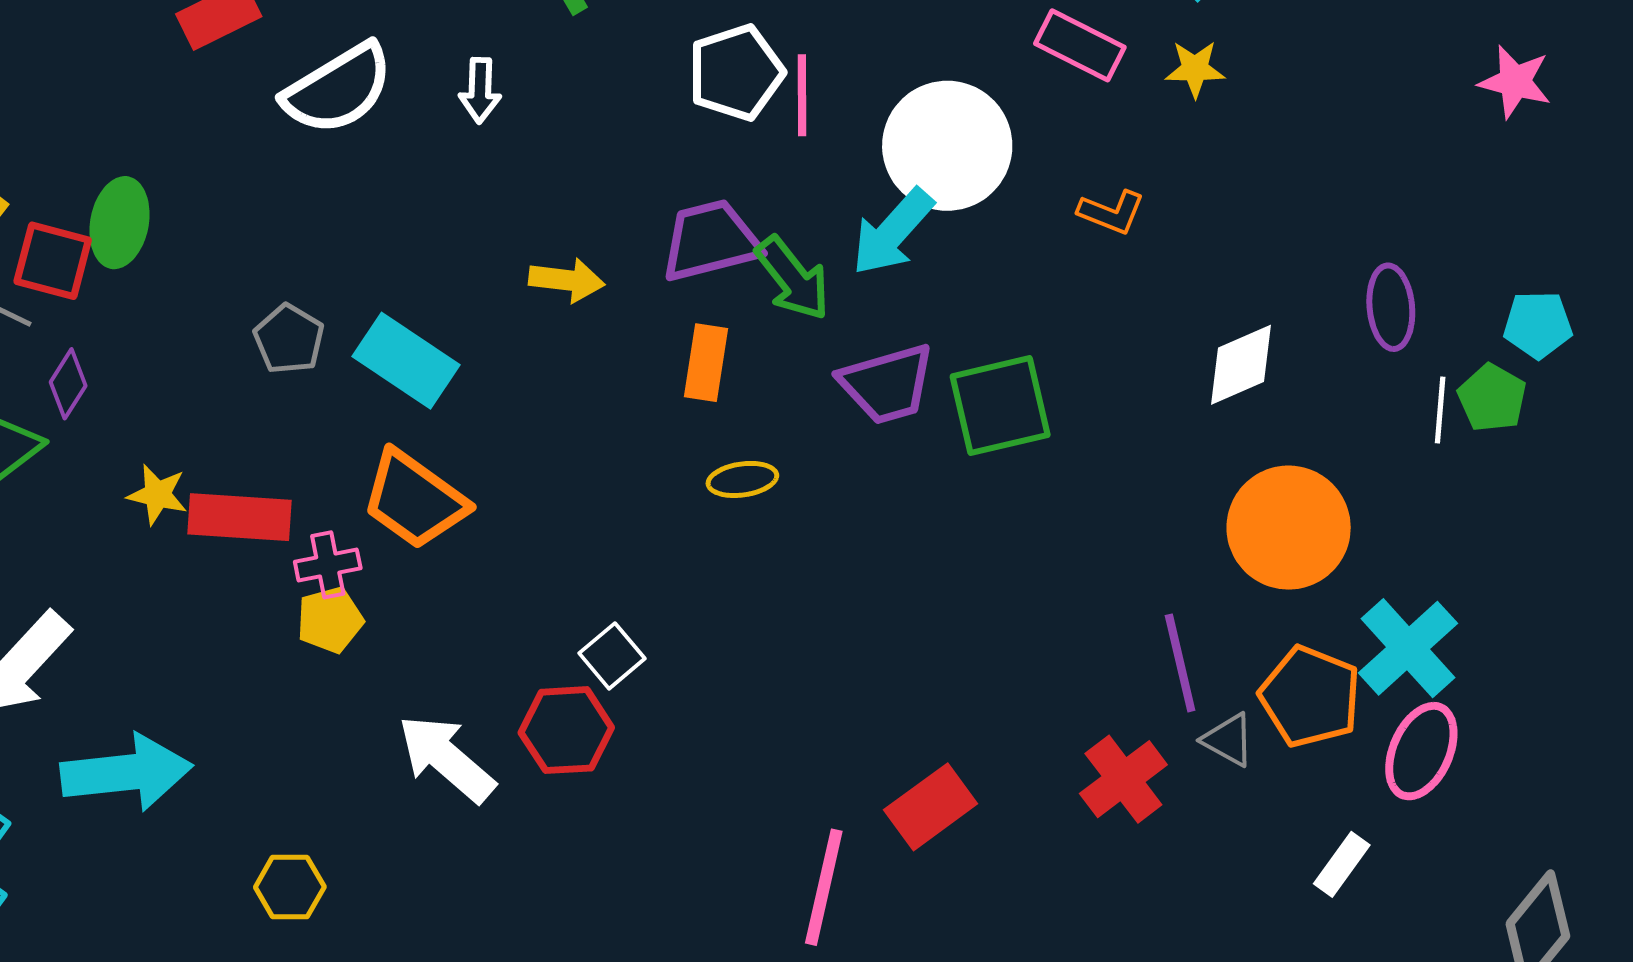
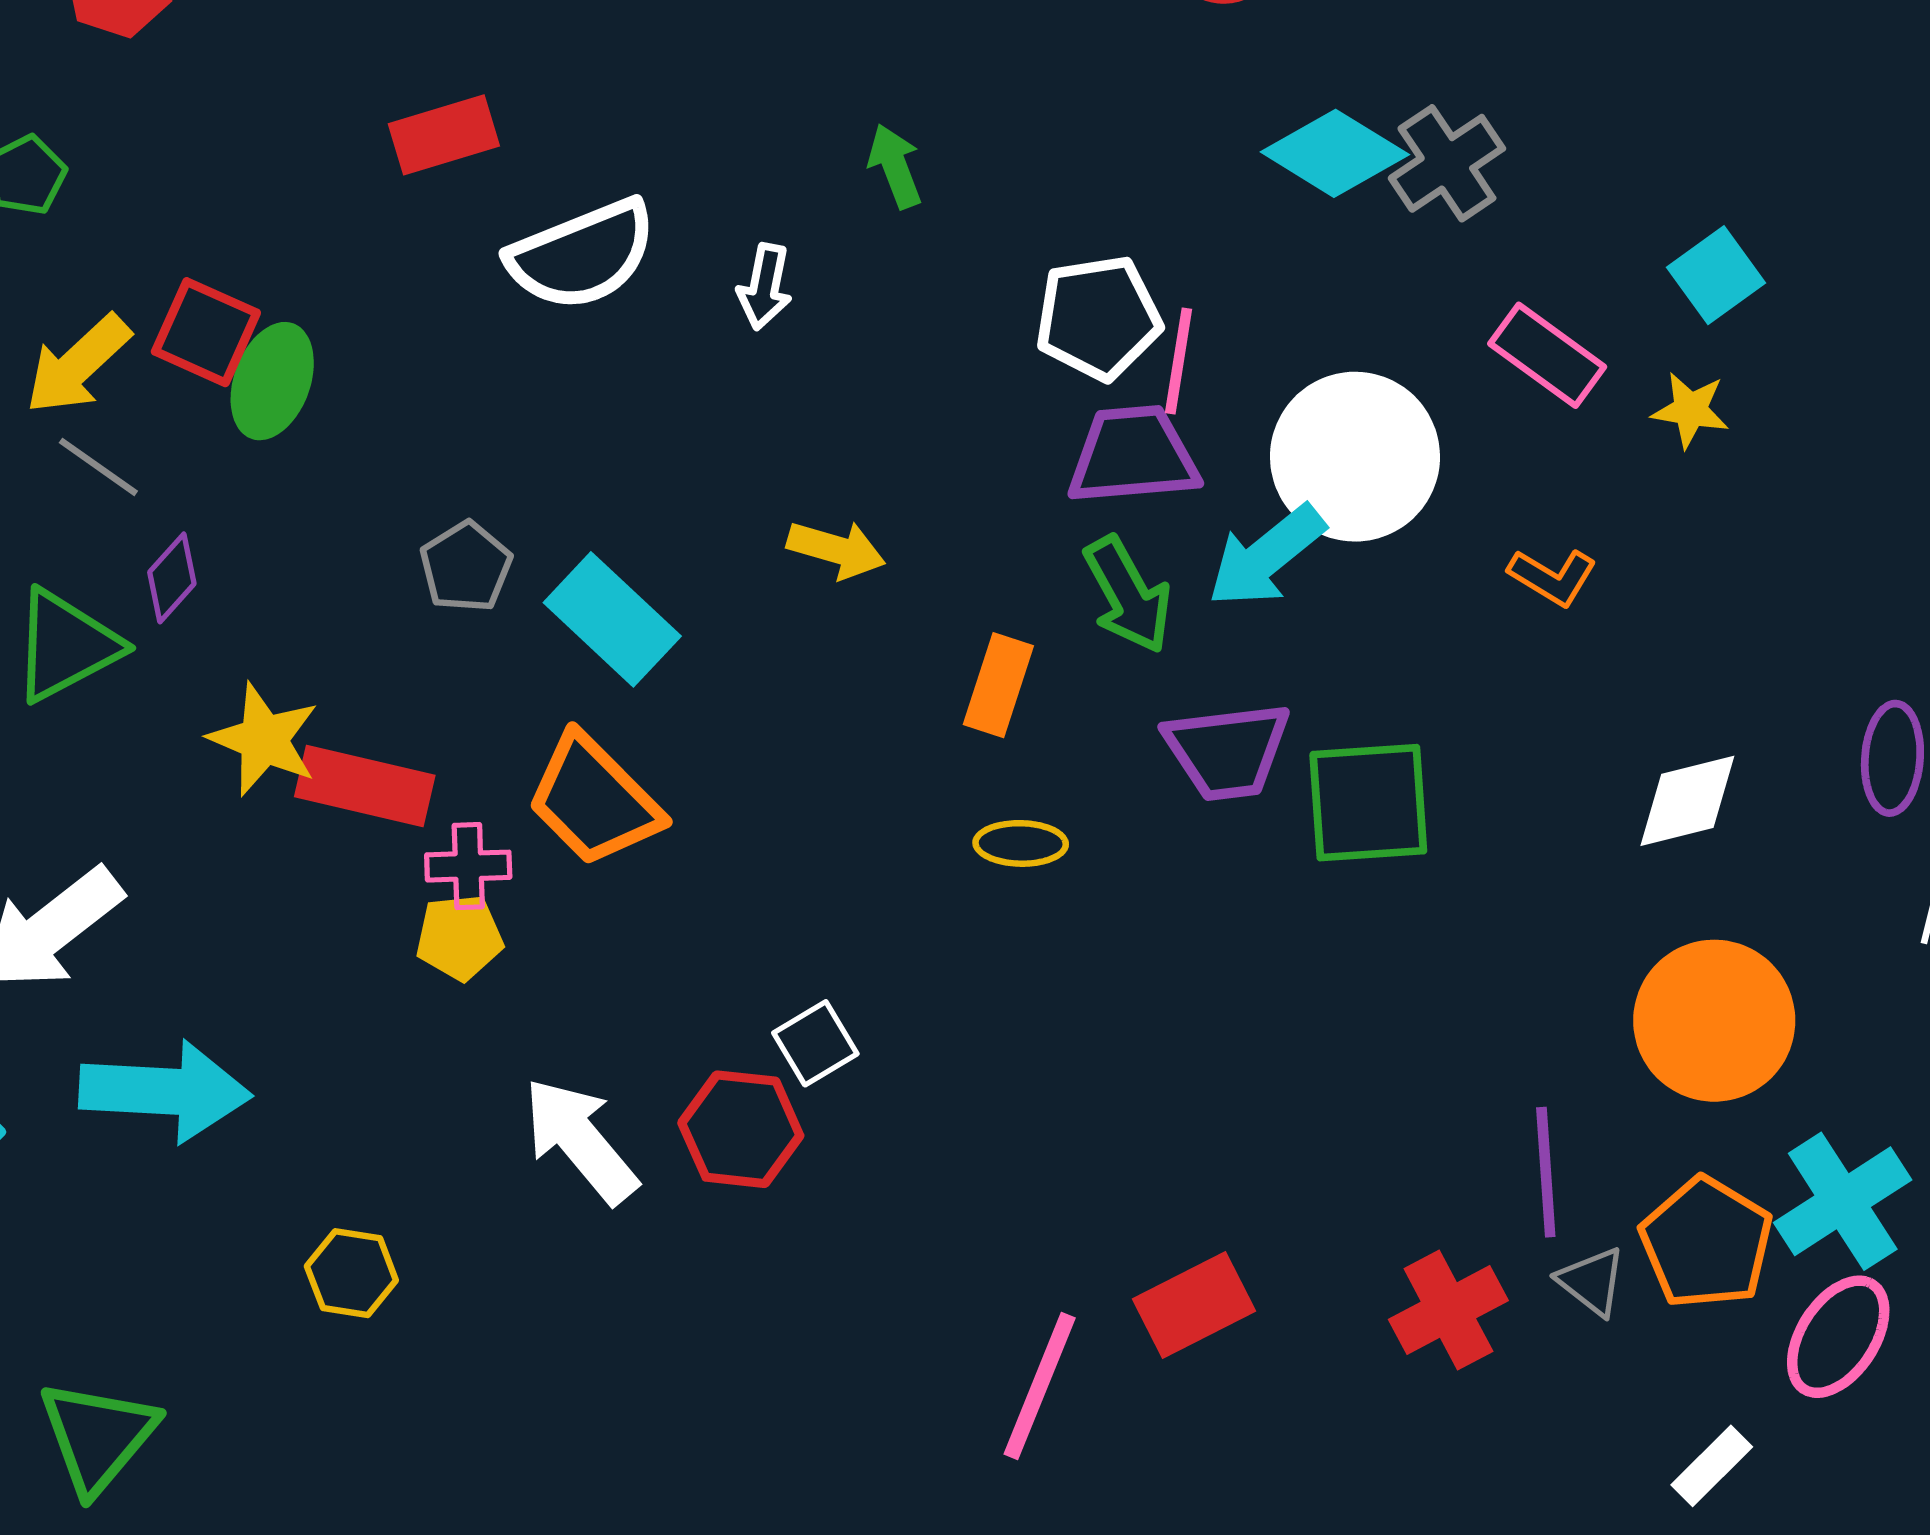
purple trapezoid: (711, 241) -> (1133, 455), moved
red square: (53, 261) -> (206, 332), moved
yellow star: (157, 495) -> (264, 739), size x1.4

